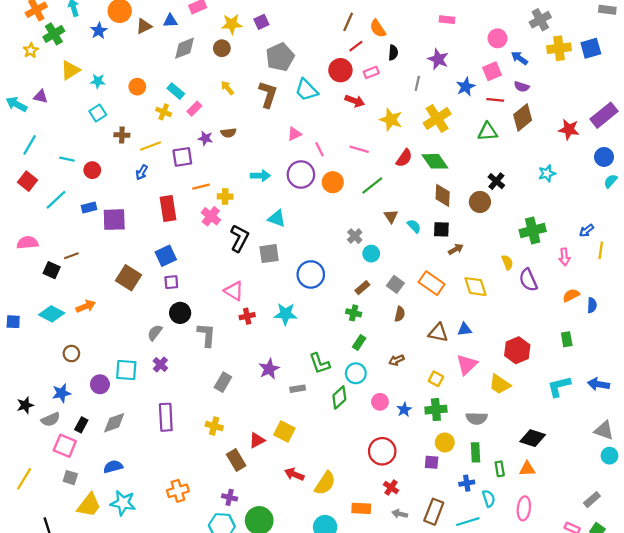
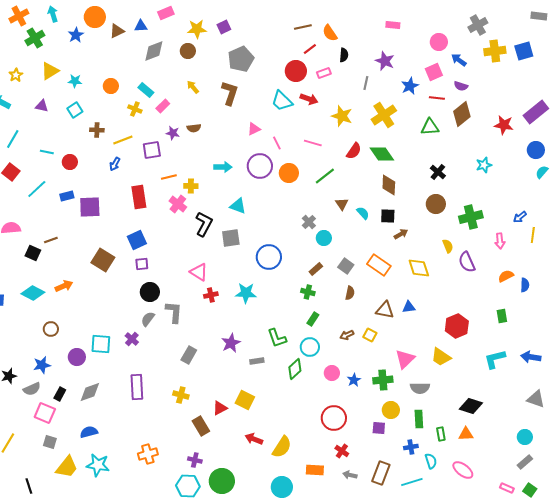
brown line: (348, 22) -> (303, 27), turned 54
yellow star: (31, 50) -> (16, 75), moved
cyan trapezoid: (306, 90) -> (282, 101), moved
purple triangle: (41, 97) -> (42, 106), moved
brown circle: (480, 202) -> (436, 204), moved
gray semicircle: (155, 333) -> (148, 319), moved
pink triangle: (467, 365) -> (405, 359), moved
yellow square: (436, 379) -> (370, 335), moved
cyan circle: (610, 456) -> (525, 437), moved
pink ellipse: (524, 508) -> (463, 470), turned -60

